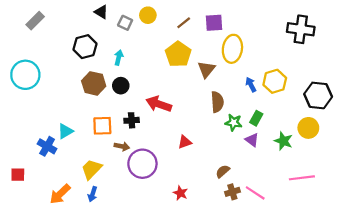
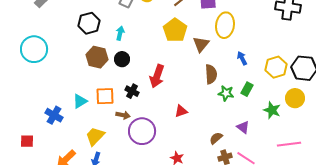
yellow hexagon: (275, 81) -> (276, 67), moved
red arrow: (159, 104) -> (157, 76), turned -90
black cross: (132, 120) -> (132, 91), turned 32
cyan triangle: (65, 131) -> (80, 101), moved
purple triangle: (252, 140) -> (243, 127), moved

